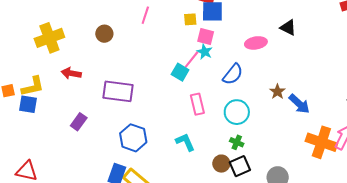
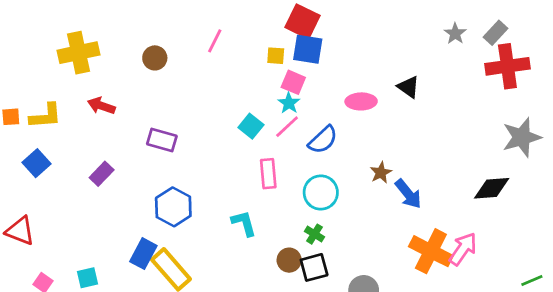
pink line: (192, 60) -> (287, 127), moved
purple rectangle: (118, 91) -> (162, 140), size x0.7
blue square: (28, 104) -> (36, 163), moved, turned 30

